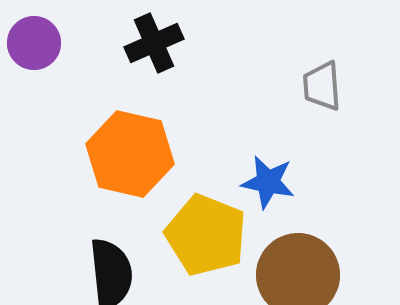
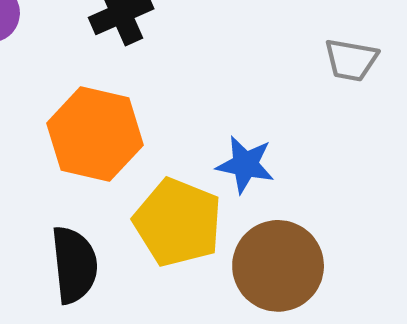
gray trapezoid: (322, 86) -> (351, 60), moved, turned -76

